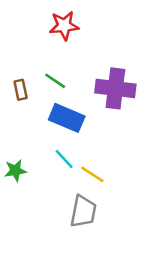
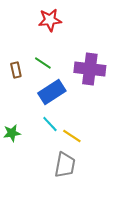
blue rectangle: (67, 118) -> (52, 92), turned -56

